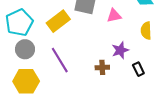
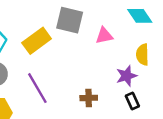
purple star: (120, 50) -> (126, 76), moved

